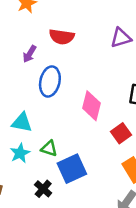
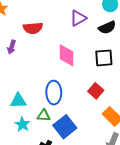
blue ellipse: (50, 81) -> (54, 93), moved
pink diamond: (91, 106) -> (66, 55), moved

